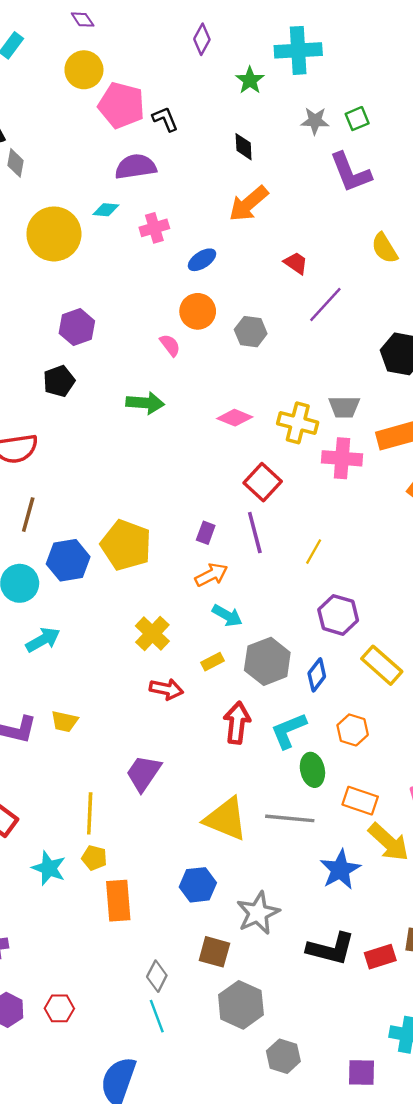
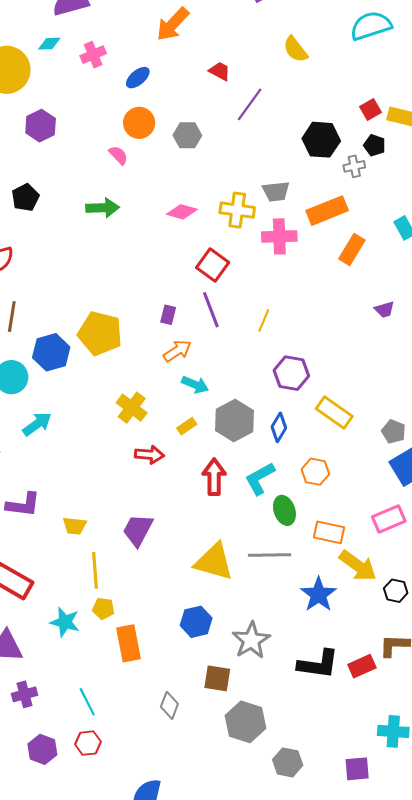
purple hexagon: (77, 327) -> (41, 126), moved
yellow trapezoid: (64, 722) -> (75, 526), moved
cyan line: (157, 1016) -> (87, 702), moved

